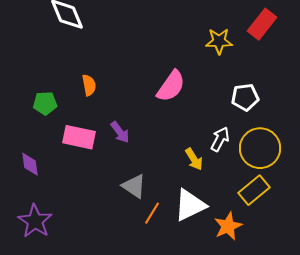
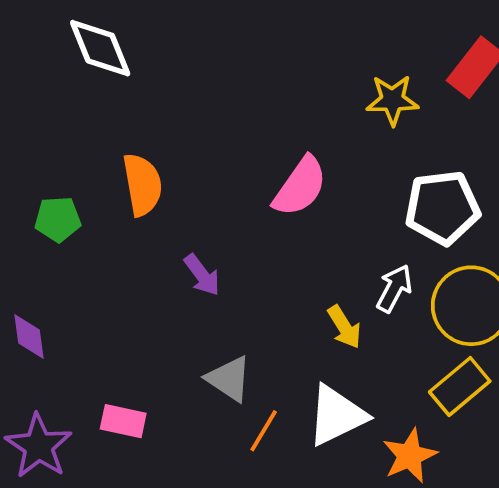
orange semicircle: (89, 85) -> (142, 185), size x1.5
white pentagon: (245, 97) -> (442, 208), size x1.4
pink rectangle: (79, 137) -> (123, 421), moved, size x0.7

